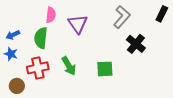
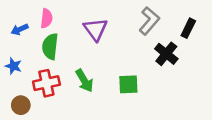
black rectangle: (162, 14) -> (188, 28), moved
pink semicircle: (51, 15) -> (46, 18), moved
blue arrow: (13, 35) -> (20, 29), moved

